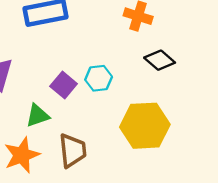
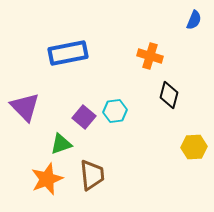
black diamond: (160, 60) -> (169, 95), turned 64
yellow hexagon: (145, 126) -> (194, 147), moved, size x0.6

